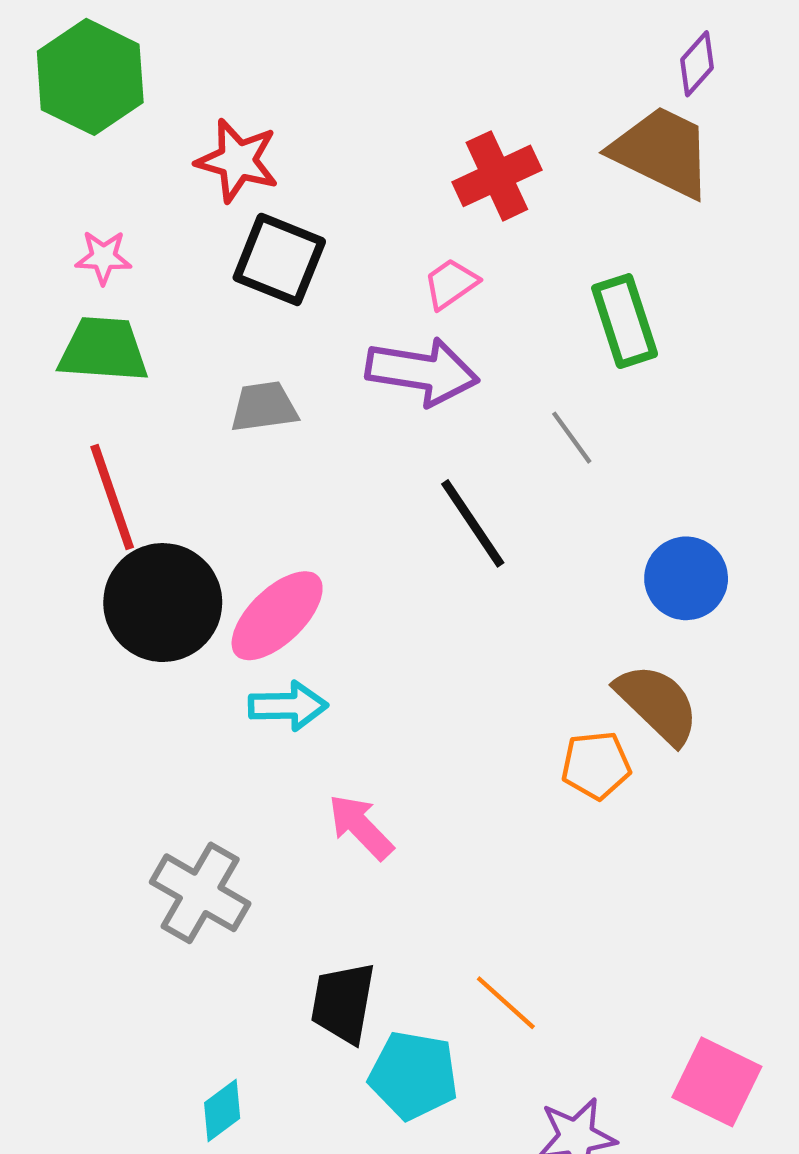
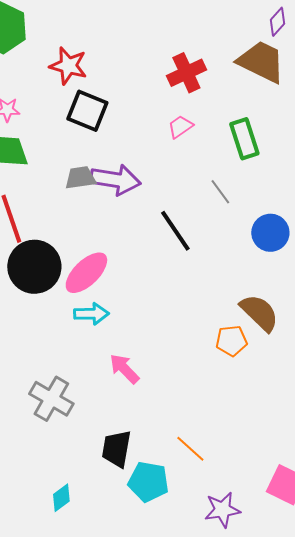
pink trapezoid: (451, 284) -> (180, 127), moved
purple arrow: (422, 372) -> (115, 180), moved
blue circle: (686, 578) -> (270, 233), moved

